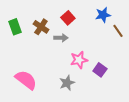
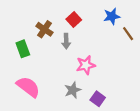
green rectangle: (15, 27) -> (23, 49), moved
gray arrow: (61, 38) -> (66, 41), turned 88
purple square: (100, 70) -> (98, 99), moved

